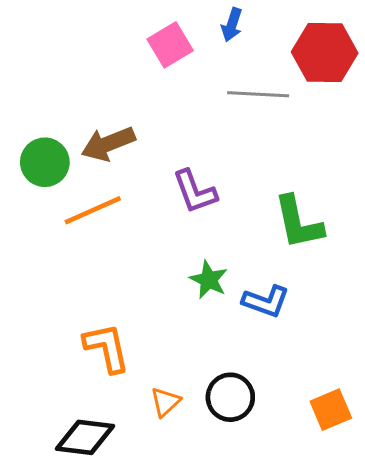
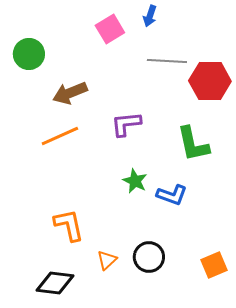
red hexagon: (325, 53) -> (210, 81), moved
green circle: (45, 162) -> (29, 54), moved
purple L-shape: (195, 192) -> (126, 124), turned 104

